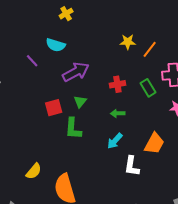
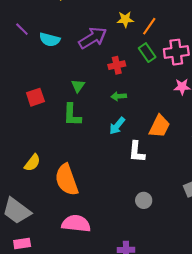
cyan semicircle: (56, 45) -> (50, 40), moved
purple line: (32, 61) -> (22, 29), moved
purple arrow: (76, 72) -> (93, 38), moved
green rectangle: (148, 88) -> (147, 53), moved
red square: (54, 108) -> (35, 97), moved

